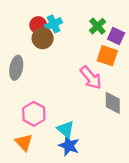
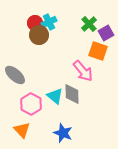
purple square: (116, 36) -> (106, 33), turned 35
gray ellipse: (16, 68) -> (15, 75), moved, turned -60
gray diamond: (113, 103) -> (72, 94), moved
cyan triangle: (66, 129) -> (55, 96), moved

